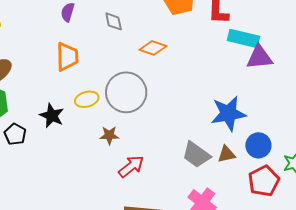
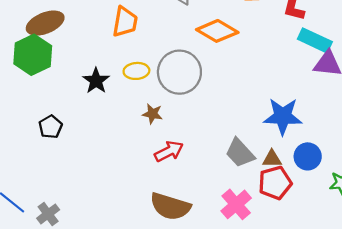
orange diamond: (153, 48) -> (217, 31), size x1.4
black pentagon: (15, 134) -> (50, 127), moved
red pentagon: (264, 181) -> (275, 183), moved

